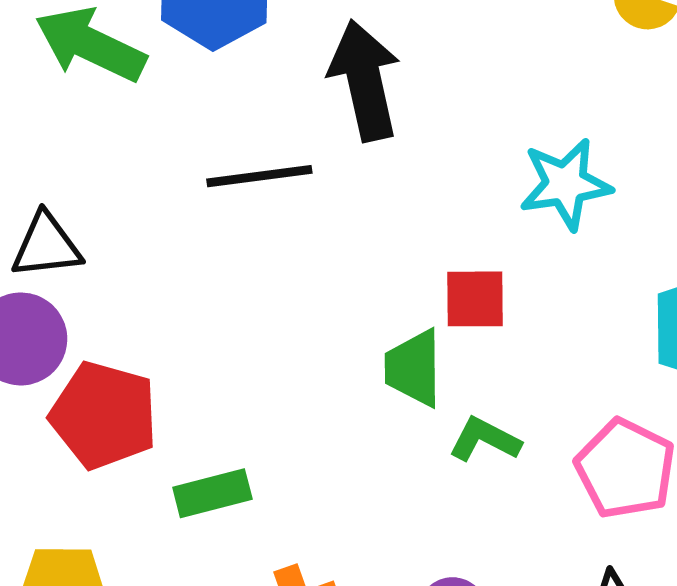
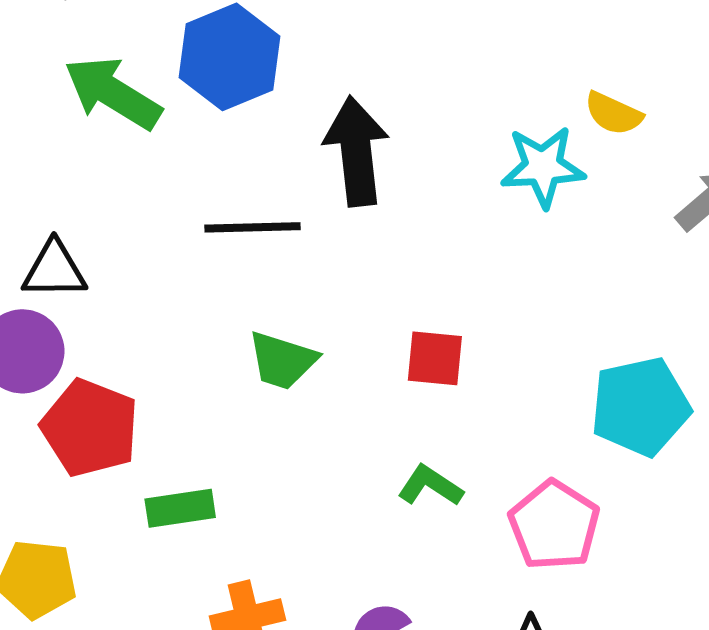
cyan star: (565, 184) -> (543, 167), moved
green trapezoid: (414, 368) -> (282, 360), moved, turned -78

